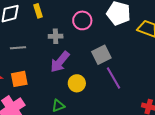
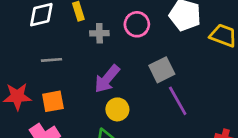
gray cross: (56, 36) -> (99, 33), moved
yellow circle: (77, 83) -> (117, 109), moved

